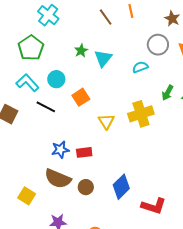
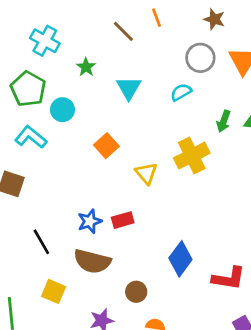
green star: (81, 51) -> (86, 67), moved
cyan circle: (56, 79) -> (62, 110), moved
black line: (46, 107) -> (41, 242), moved, turned 42
brown circle: (86, 187) -> (136, 292), moved

